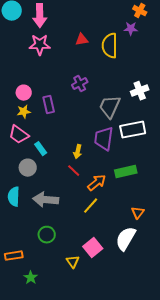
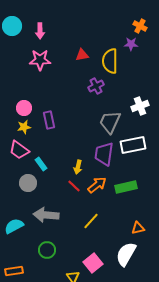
pink arrow: (40, 16) -> (40, 31), size x0.7
purple cross: (80, 84) -> (96, 86), moved
orange arrow: (97, 183) -> (97, 185), moved
cyan semicircle: (14, 197) -> (14, 226), moved, turned 60
orange triangle: (138, 213) -> (138, 228), turned 40

